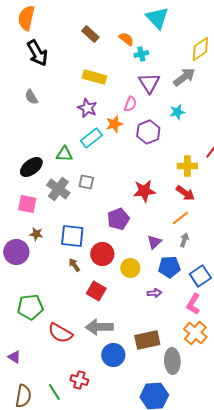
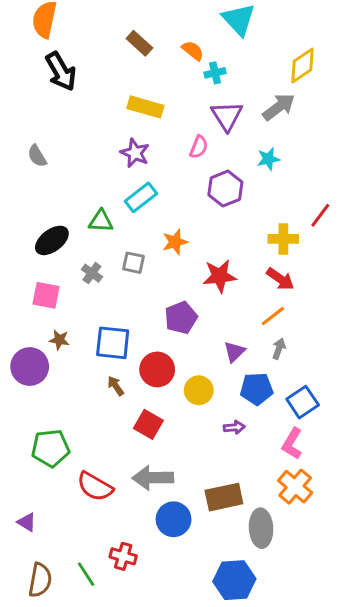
gray semicircle: (31, 97) -> (37, 156), moved
orange star: (114, 124) -> (175, 242), moved
gray cross: (58, 189) -> (92, 273), size x0.6

